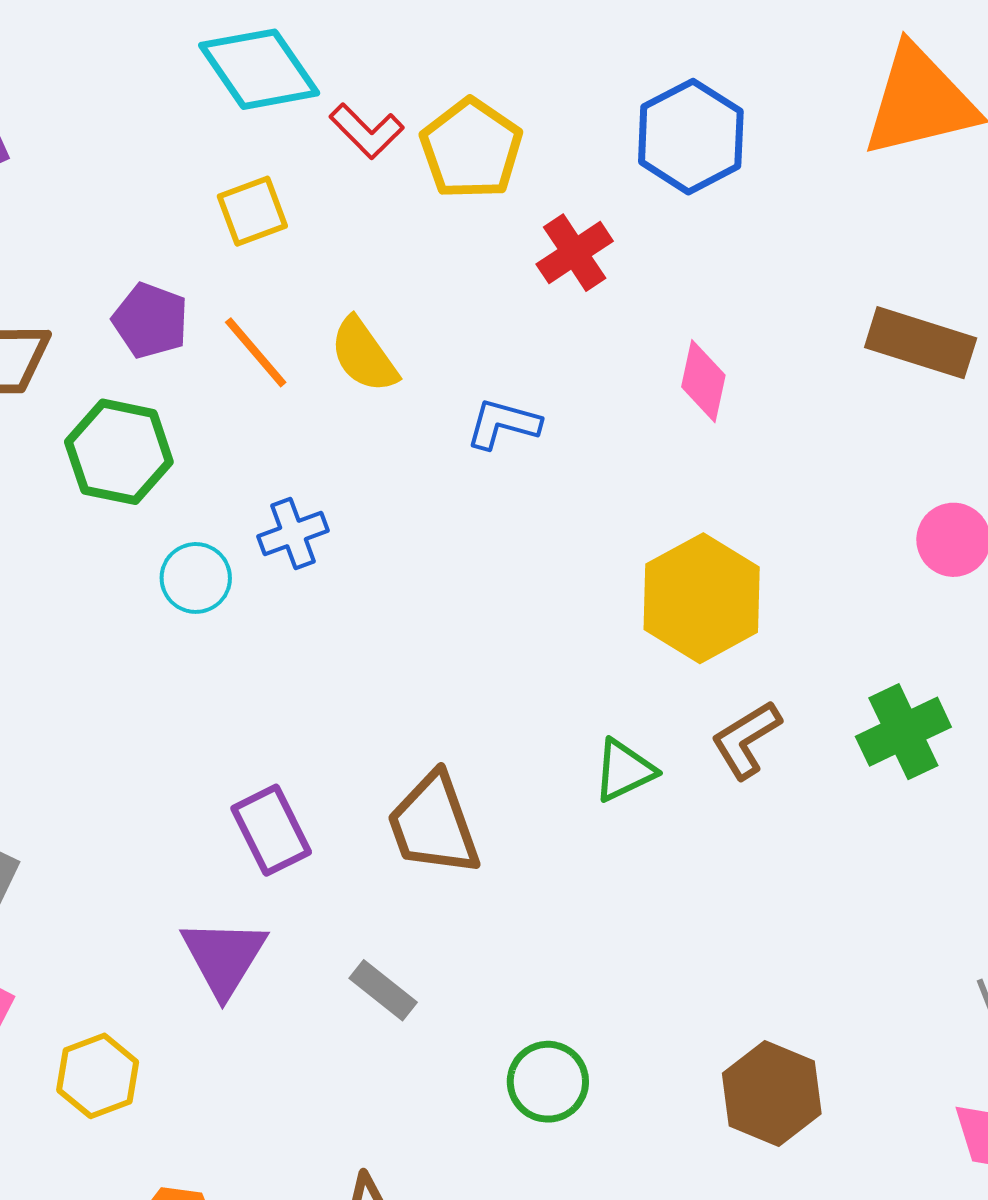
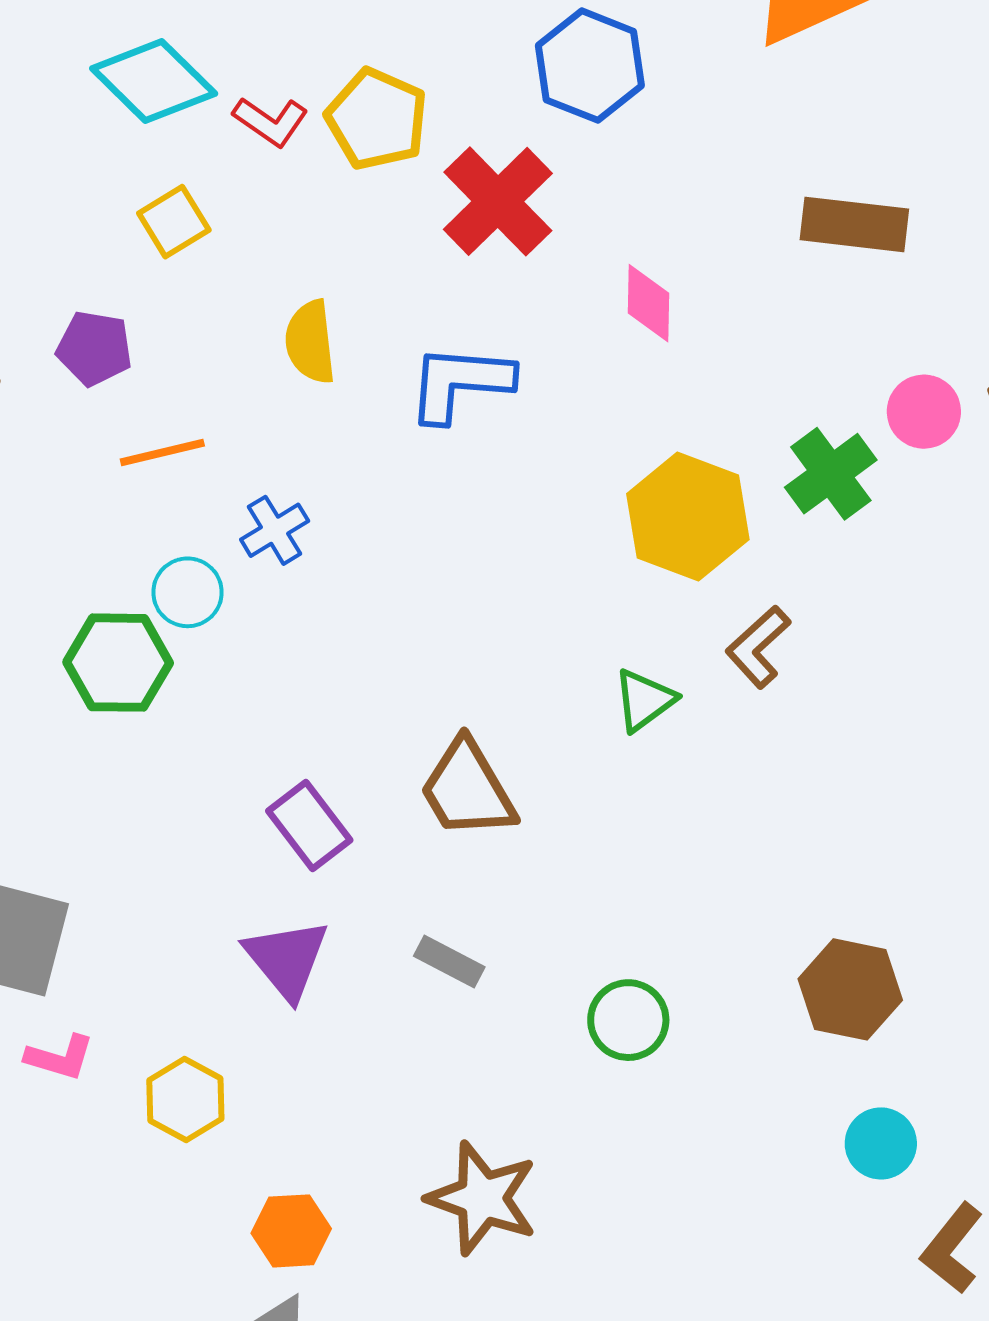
red cross: (575, 253) -> (498, 201), size x1.5
orange line: (256, 352) -> (162, 453), moved, turned -52
yellow semicircle: (364, 355) -> (310, 342), turned 40
blue L-shape: (503, 424) -> (460, 383), size x1.5
green hexagon: (119, 452) -> (118, 663), moved
green cross: (903, 732) -> (831, 474), moved

